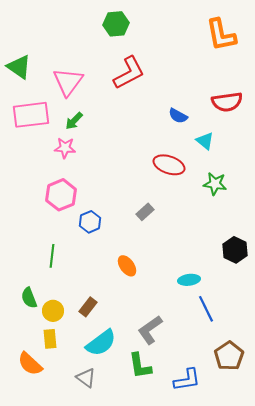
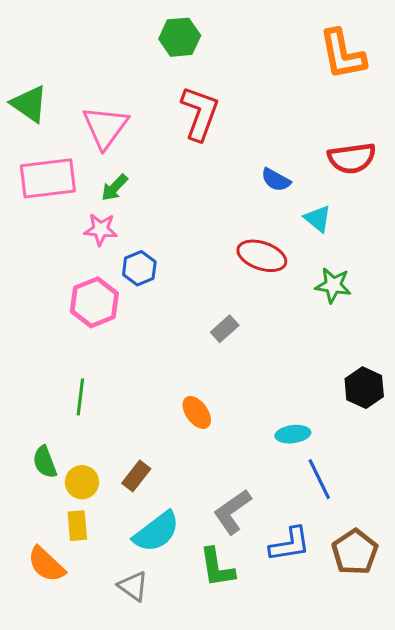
red L-shape: (129, 73) -> (200, 113), turned -42
blue hexagon: (90, 222) -> (139, 268), moved
blue L-shape: (187, 380) -> (290, 544), moved

